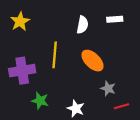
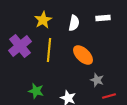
yellow star: (20, 21) -> (43, 20), moved
purple cross: (22, 71) -> (20, 46), moved, turned -30

